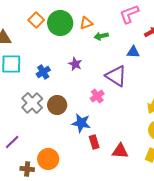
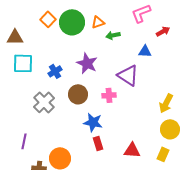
purple star: (75, 64) -> (87, 63), size x1.5
pink cross: (97, 96) -> (109, 95), turned 32
brown circle: (57, 105) -> (78, 94), moved
purple line: (12, 142) -> (24, 141), turned -35
red rectangle: (94, 142) -> (98, 143), moved

